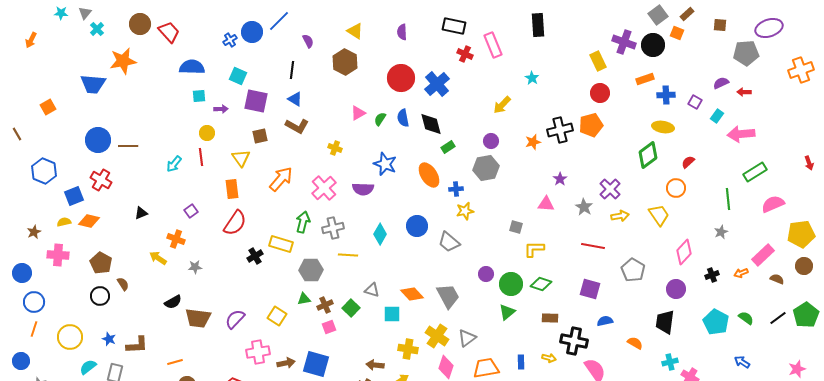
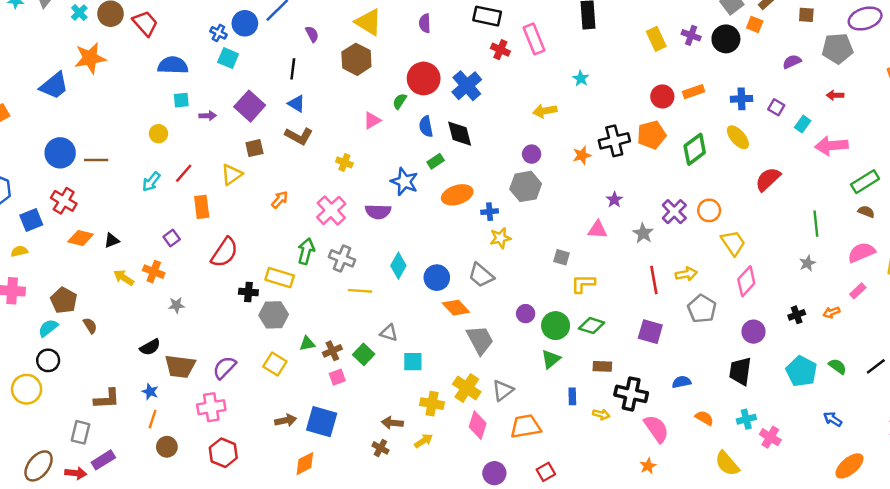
cyan cross: (97, 29) -> (79, 12), moved
yellow triangle: (355, 31) -> (368, 22), size x1.4
blue cross: (230, 40) -> (218, 33), turned -32
purple cross: (624, 42) -> (691, 35), size x0.7
yellow rectangle: (598, 61) -> (656, 39), moved
cyan square: (238, 76) -> (228, 58), moved
orange rectangle: (645, 79) -> (694, 92), moved
purple semicircle: (721, 83) -> (792, 62), moved
blue trapezoid: (93, 84) -> (54, 86), turned -44
purple square: (256, 101) -> (250, 106), turned 30
yellow arrow: (502, 105) -> (545, 111), turned 36
green semicircle: (380, 119) -> (400, 101), moved
yellow ellipse: (663, 127) -> (738, 137), turned 40
yellow circle: (207, 133) -> (158, 134), moved
green rectangle: (448, 147) -> (436, 161), moved
green diamond: (648, 155) -> (695, 149), moved
red line: (201, 157) -> (184, 173), turned 48
yellow triangle: (241, 158) -> (232, 174), turned 30
red semicircle: (688, 162) -> (768, 179), size x1.6
green rectangle: (755, 172) -> (865, 182), moved
orange ellipse: (429, 175) -> (457, 195), turned -75
orange arrow: (281, 179) -> (280, 200), size x0.6
orange circle: (676, 188) -> (709, 210), moved
orange rectangle: (232, 189) -> (202, 207), moved
pink semicircle: (773, 204) -> (861, 252), moved
yellow arrow: (620, 216) -> (686, 274), moved
orange diamond: (89, 221) -> (81, 238), moved
blue circle: (417, 226) -> (437, 278), moved
gray cross: (333, 228) -> (342, 258), turned 35
red line: (593, 246) -> (654, 280), turned 70
pink diamond: (684, 252) -> (746, 281), moved
pink rectangle: (763, 255) -> (858, 291), size x0.6
black cross: (255, 256) -> (248, 292), turned 35
yellow arrow: (158, 258) -> (124, 278), moved
gray hexagon: (311, 270) -> (274, 315), moved
brown semicircle: (777, 279) -> (866, 212), moved
orange diamond: (412, 294) -> (456, 308), moved
black circle: (100, 296) -> (48, 360), moved
blue semicircle: (605, 321) -> (682, 382), moved
blue star: (109, 339) -> (150, 392), moved
orange semicircle: (635, 343) -> (704, 418), moved
pink cross: (258, 352) -> (211, 407), moved
orange line: (175, 362) -> (152, 419), turned -56
blue rectangle: (521, 362) -> (572, 396), moved
cyan semicircle: (88, 367) -> (48, 328), moved

